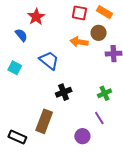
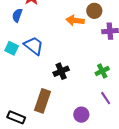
blue semicircle: (21, 35) -> (17, 15), turned -120
blue trapezoid: (49, 60) -> (34, 46), moved
purple line: (99, 118) -> (106, 98), moved

